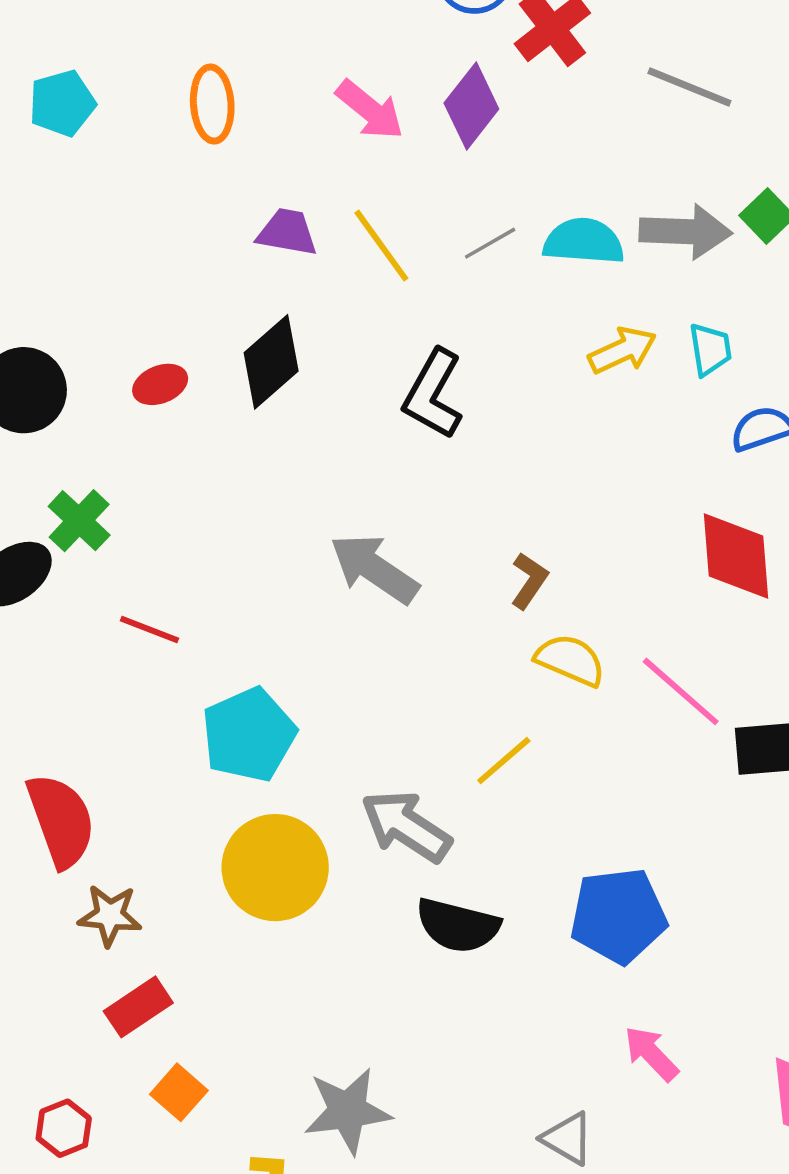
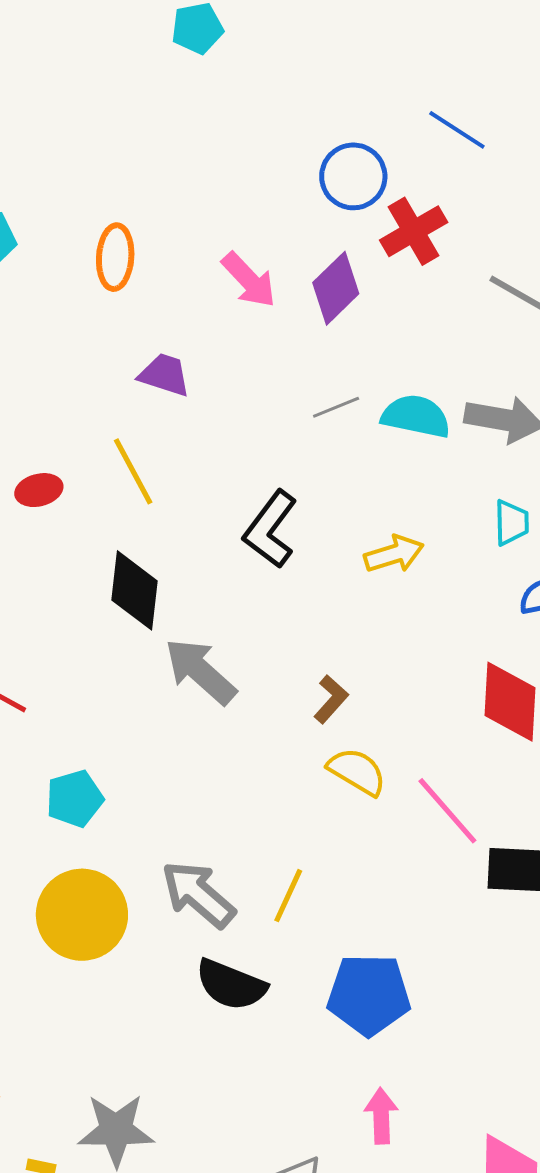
yellow line: (381, 246) -> (133, 471), moved
yellow arrow: (622, 350) -> (394, 554), moved
black diamond: (271, 362) -> (135, 590), moved, turned -50
cyan pentagon: (249, 735) -> (75, 799), size x0.7
yellow line: (504, 761) -> (288, 896), moved, turned -32
pink arrow: (651, 1054) -> (381, 1116), turned 34

